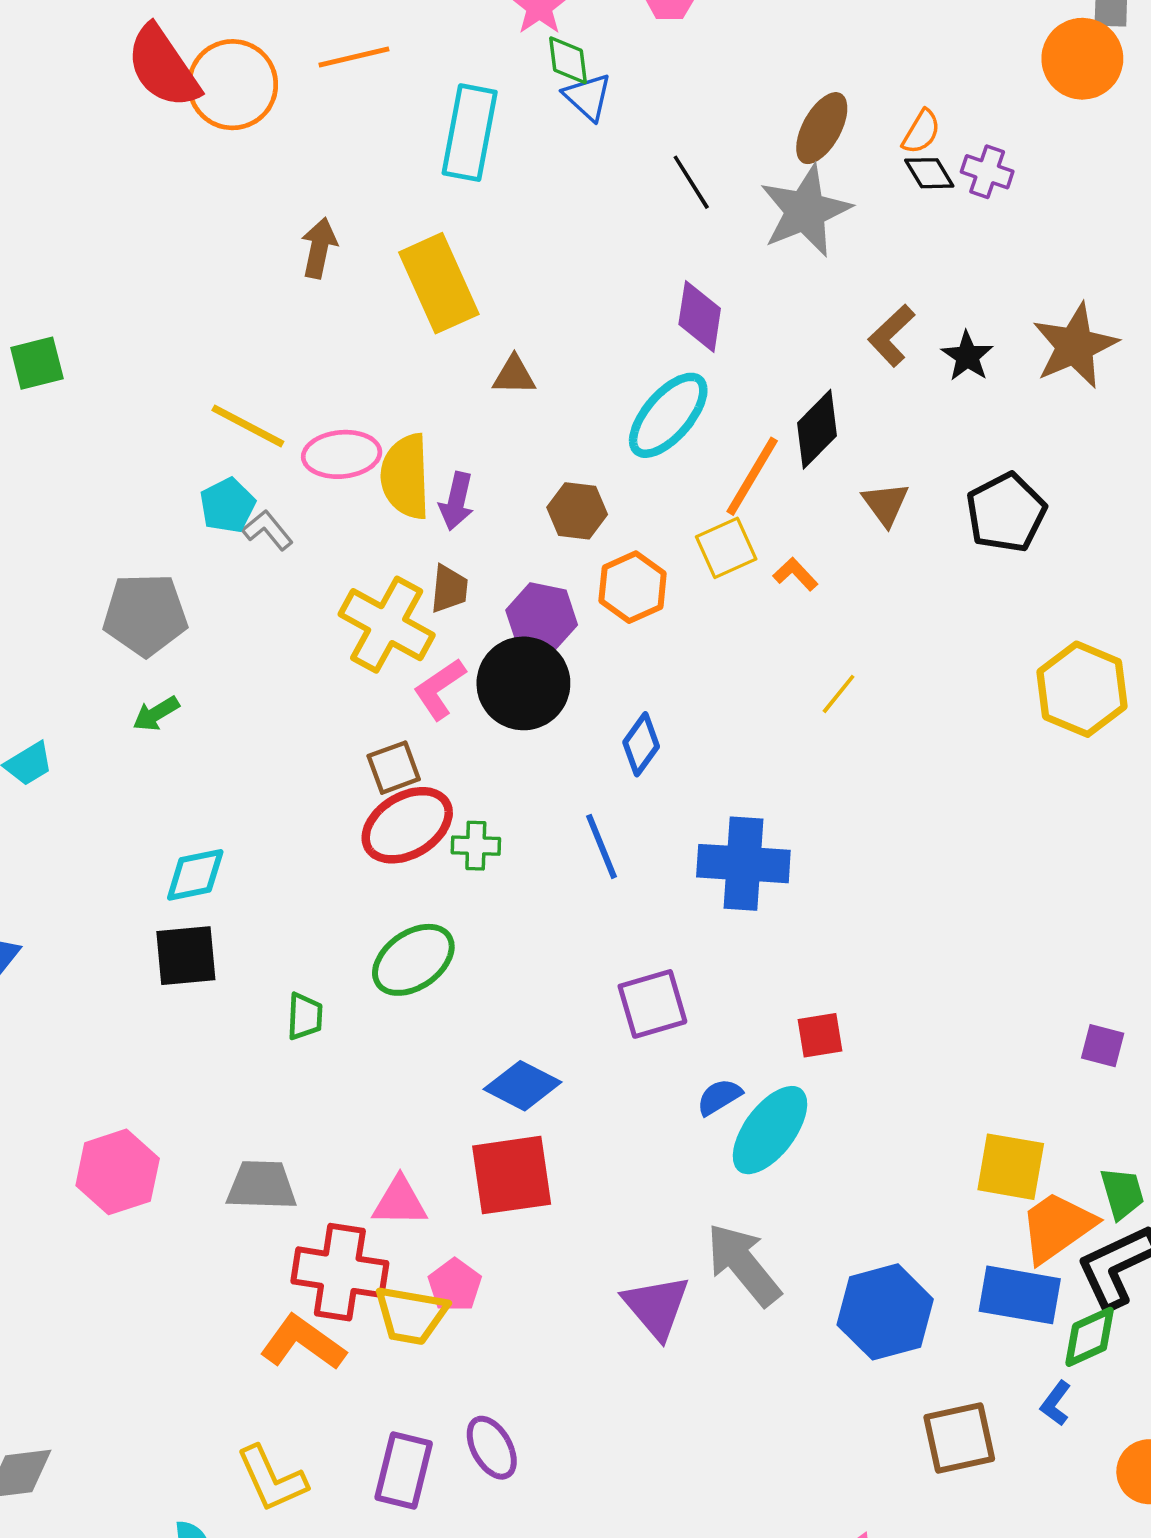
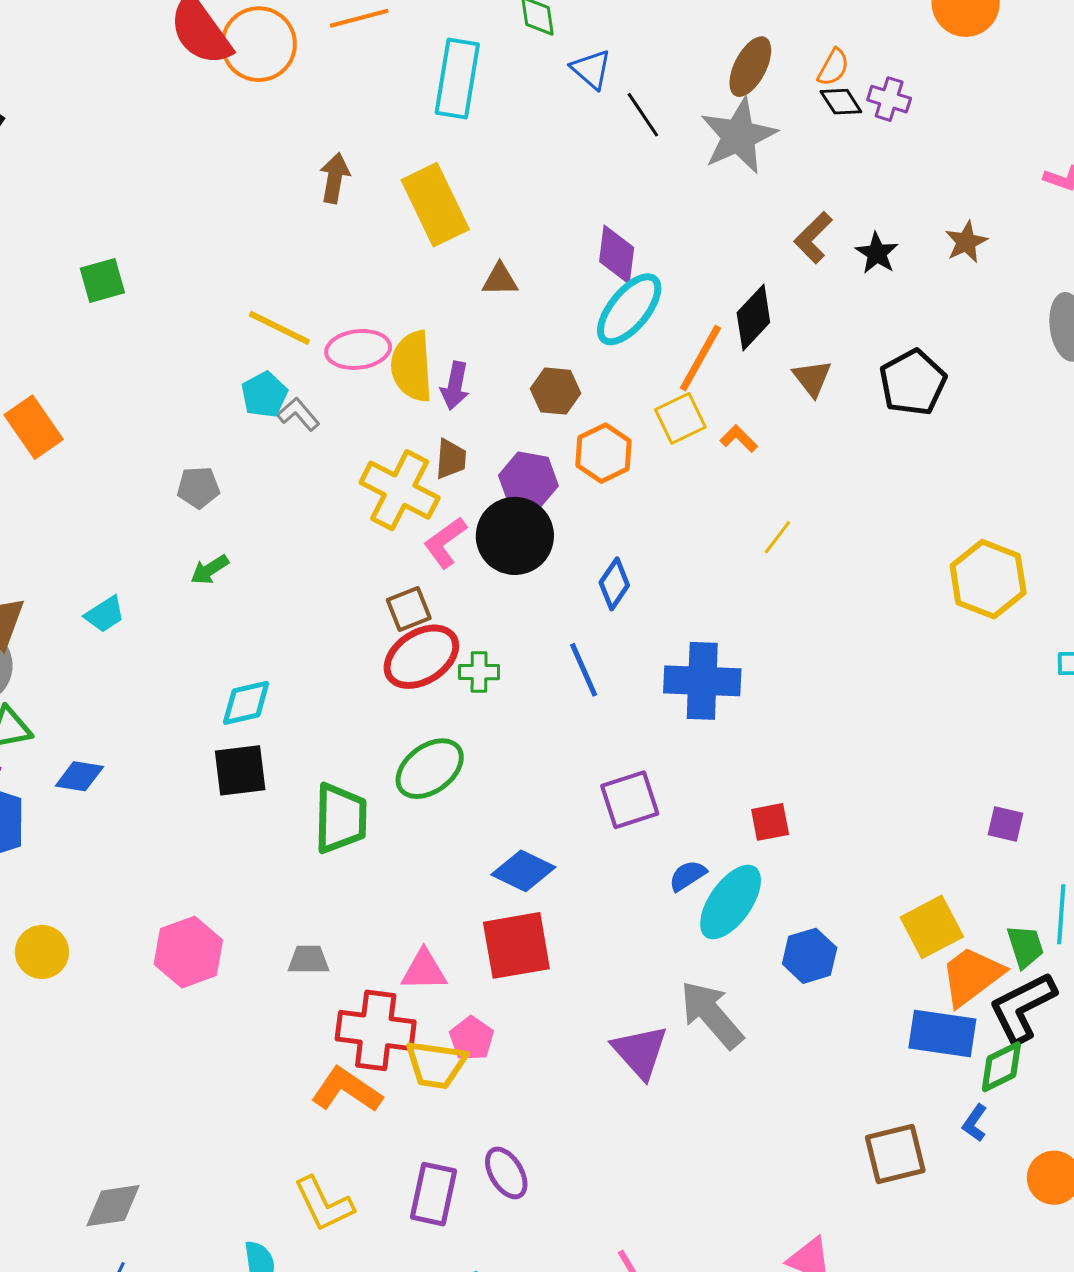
blue triangle: (588, 97) -> (591, 69), moved
purple diamond: (700, 316) -> (617, 255), moved
brown star: (1075, 346) -> (966, 242), size x0.6
gray pentagon: (145, 615) -> (198, 487), size x0.6
yellow hexagon: (1082, 689) -> (988, 579), moved
green trapezoid: (305, 1016) -> (341, 818), size x1.8
yellow square: (1011, 1167) -> (932, 927), turned -36
gray trapezoid: (262, 1185) -> (308, 960), size x0.7
blue hexagon: (885, 1312) -> (810, 956), moved, size x0.7

